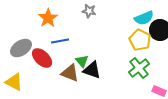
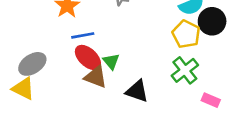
gray ellipse: (21, 48) -> (32, 64), moved
red ellipse: (42, 58) -> (88, 57), moved
black triangle: (92, 70) -> (137, 91), moved

